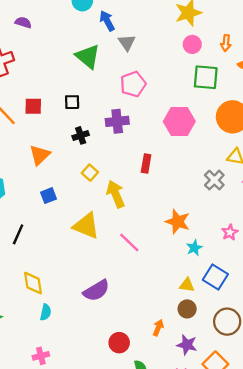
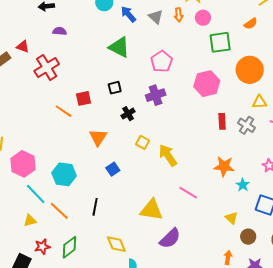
gray triangle: (127, 43) -> (156, 17), moved
orange arrow: (226, 43) -> (179, 15), moved
red rectangle: (146, 164) -> (222, 121), moved
yellow triangle: (86, 226) -> (152, 210), moved
yellow triangle: (187, 285) -> (232, 218), moved, turned 48

